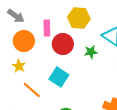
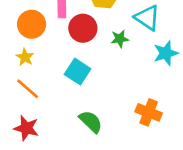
orange line: (32, 90) -> (28, 89), moved

